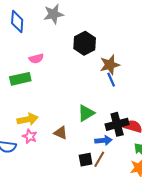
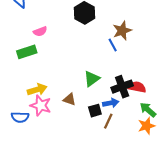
brown star: (110, 65) -> (122, 31), moved
pink star: (30, 136) -> (41, 105), size x1.5
black square: (86, 160) -> (95, 111), moved

